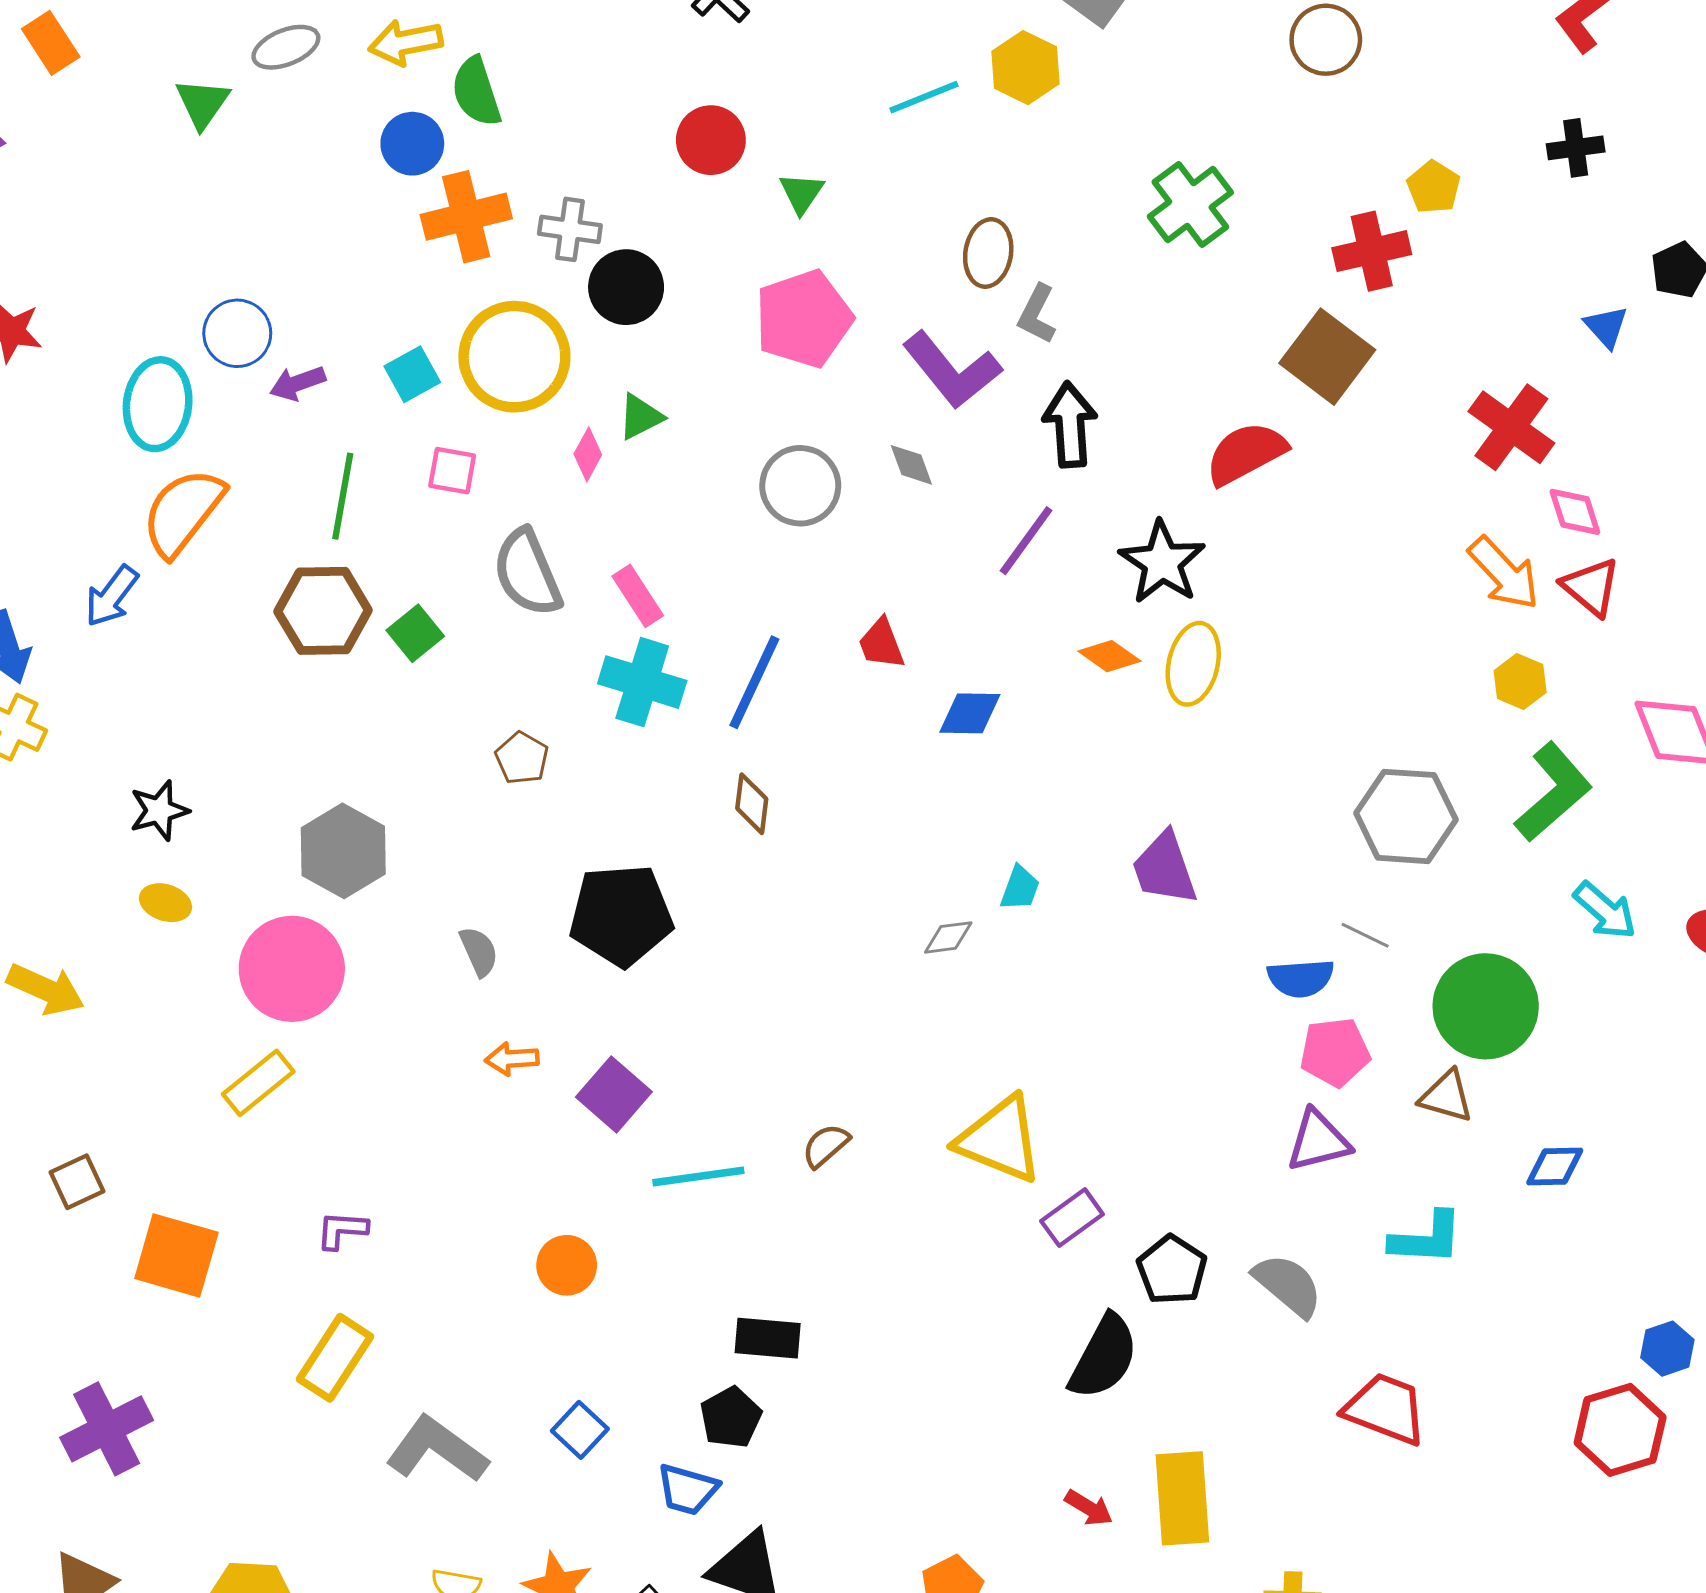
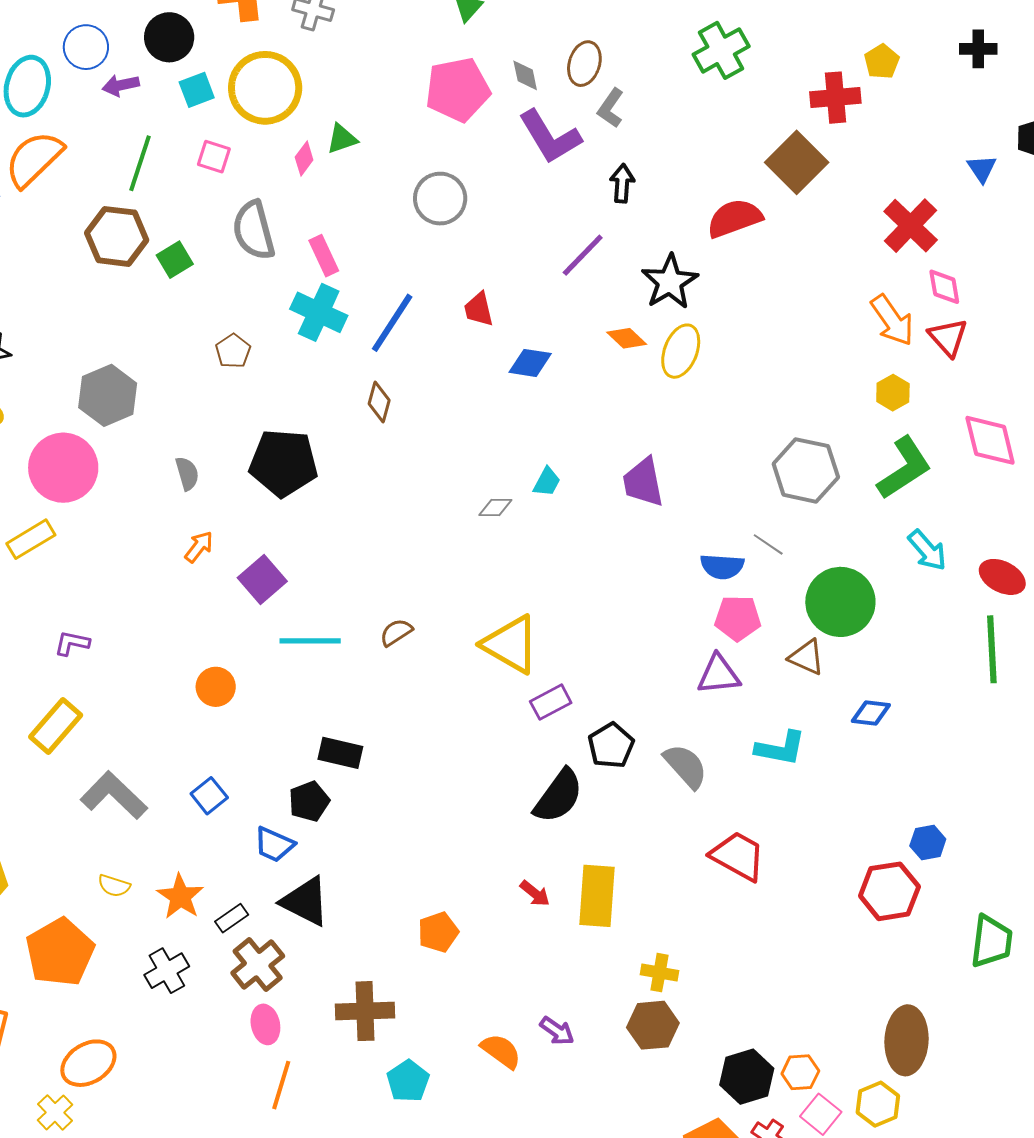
black circle: (626, 287) -> (169, 37), moved
black arrow: (1070, 425) -> (622, 183), size x0.7
gray diamond: (911, 465) -> (525, 75), moved
orange arrow: (512, 1059) -> (199, 547), turned 124

